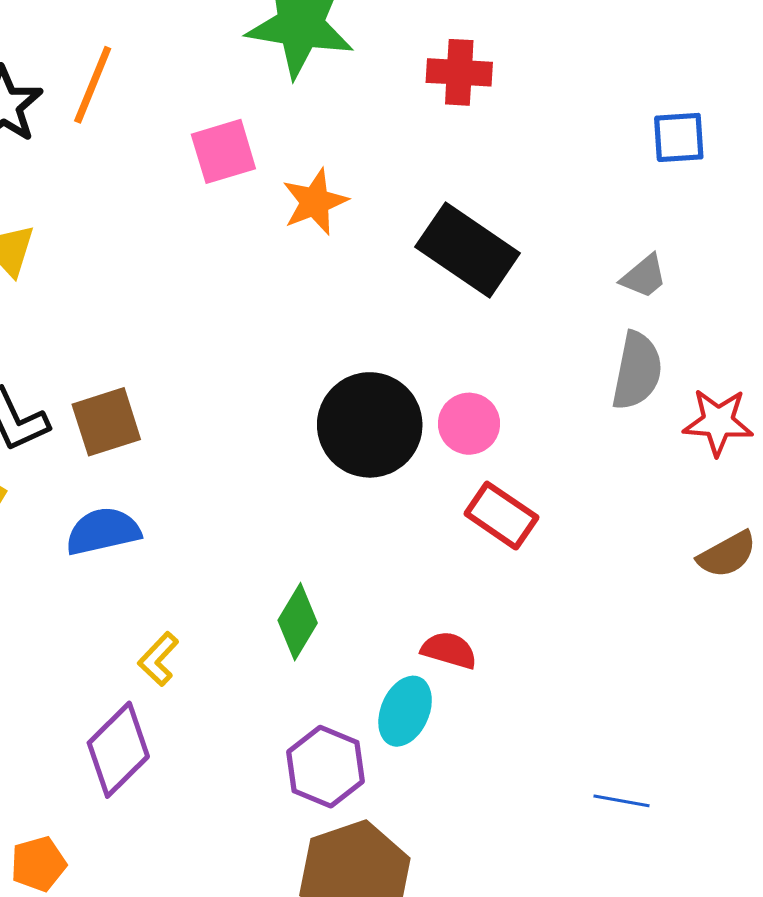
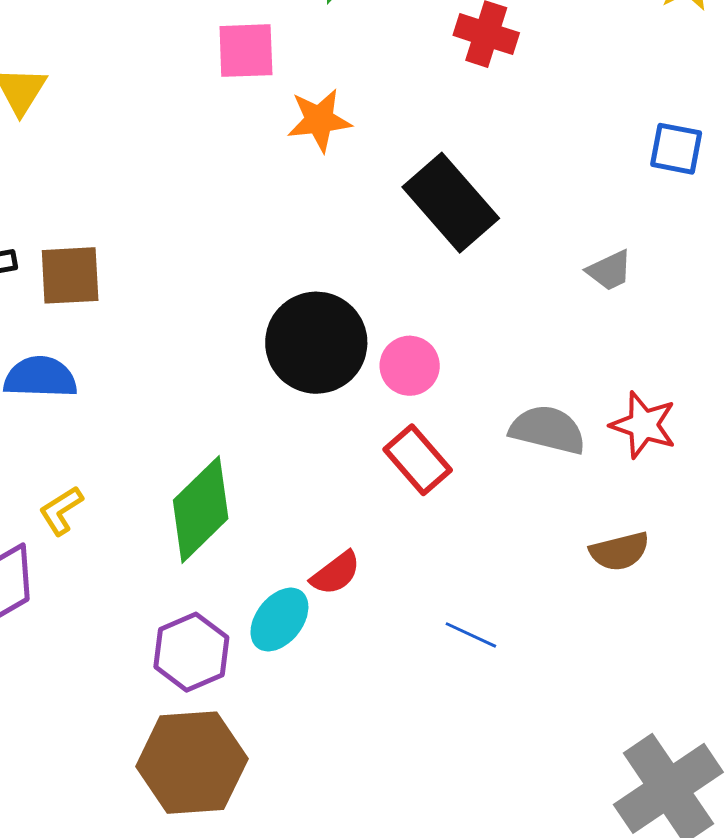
gray semicircle: (637, 371) -> (548, 430), moved, turned -102
green diamond: (298, 622) -> (201, 509), size x1.5
red semicircle: (449, 650) -> (336, 573), turned 112
blue line: (621, 801) -> (471, 635), moved

